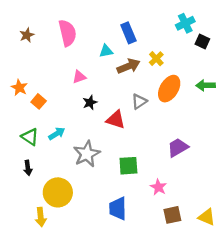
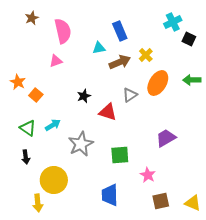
brown star: (27, 35) -> (32, 18), moved
pink triangle: (79, 77) -> (56, 61), moved

